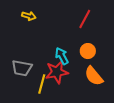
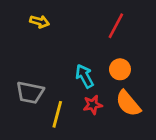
red star: (57, 72) -> (93, 105), moved, size x0.6

